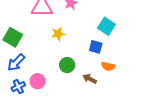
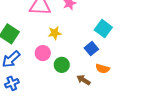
blue square: (96, 47) -> (91, 49), turned 32
pink circle: (38, 81) -> (43, 53), moved

